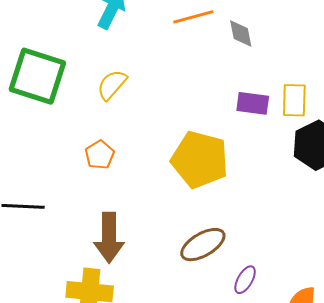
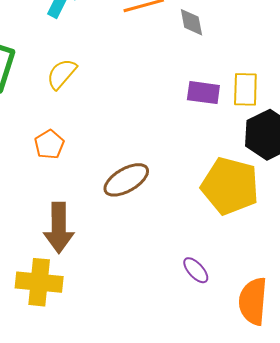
yellow pentagon: (200, 160) -> (230, 186), moved
brown ellipse: (203, 245) -> (126, 180), moved
purple ellipse: (245, 280) -> (196, 270), turned -72

